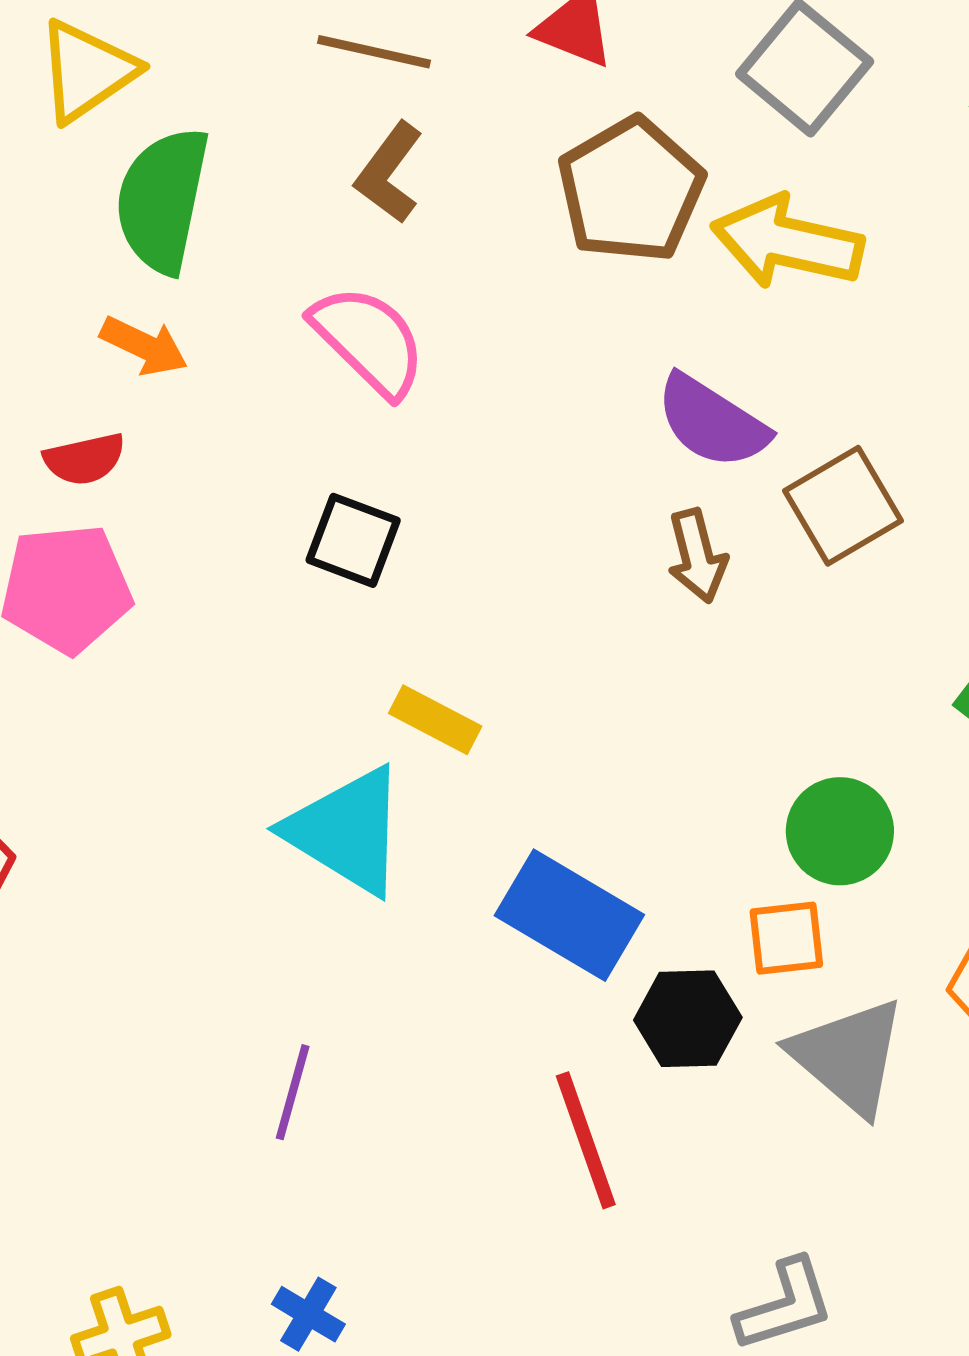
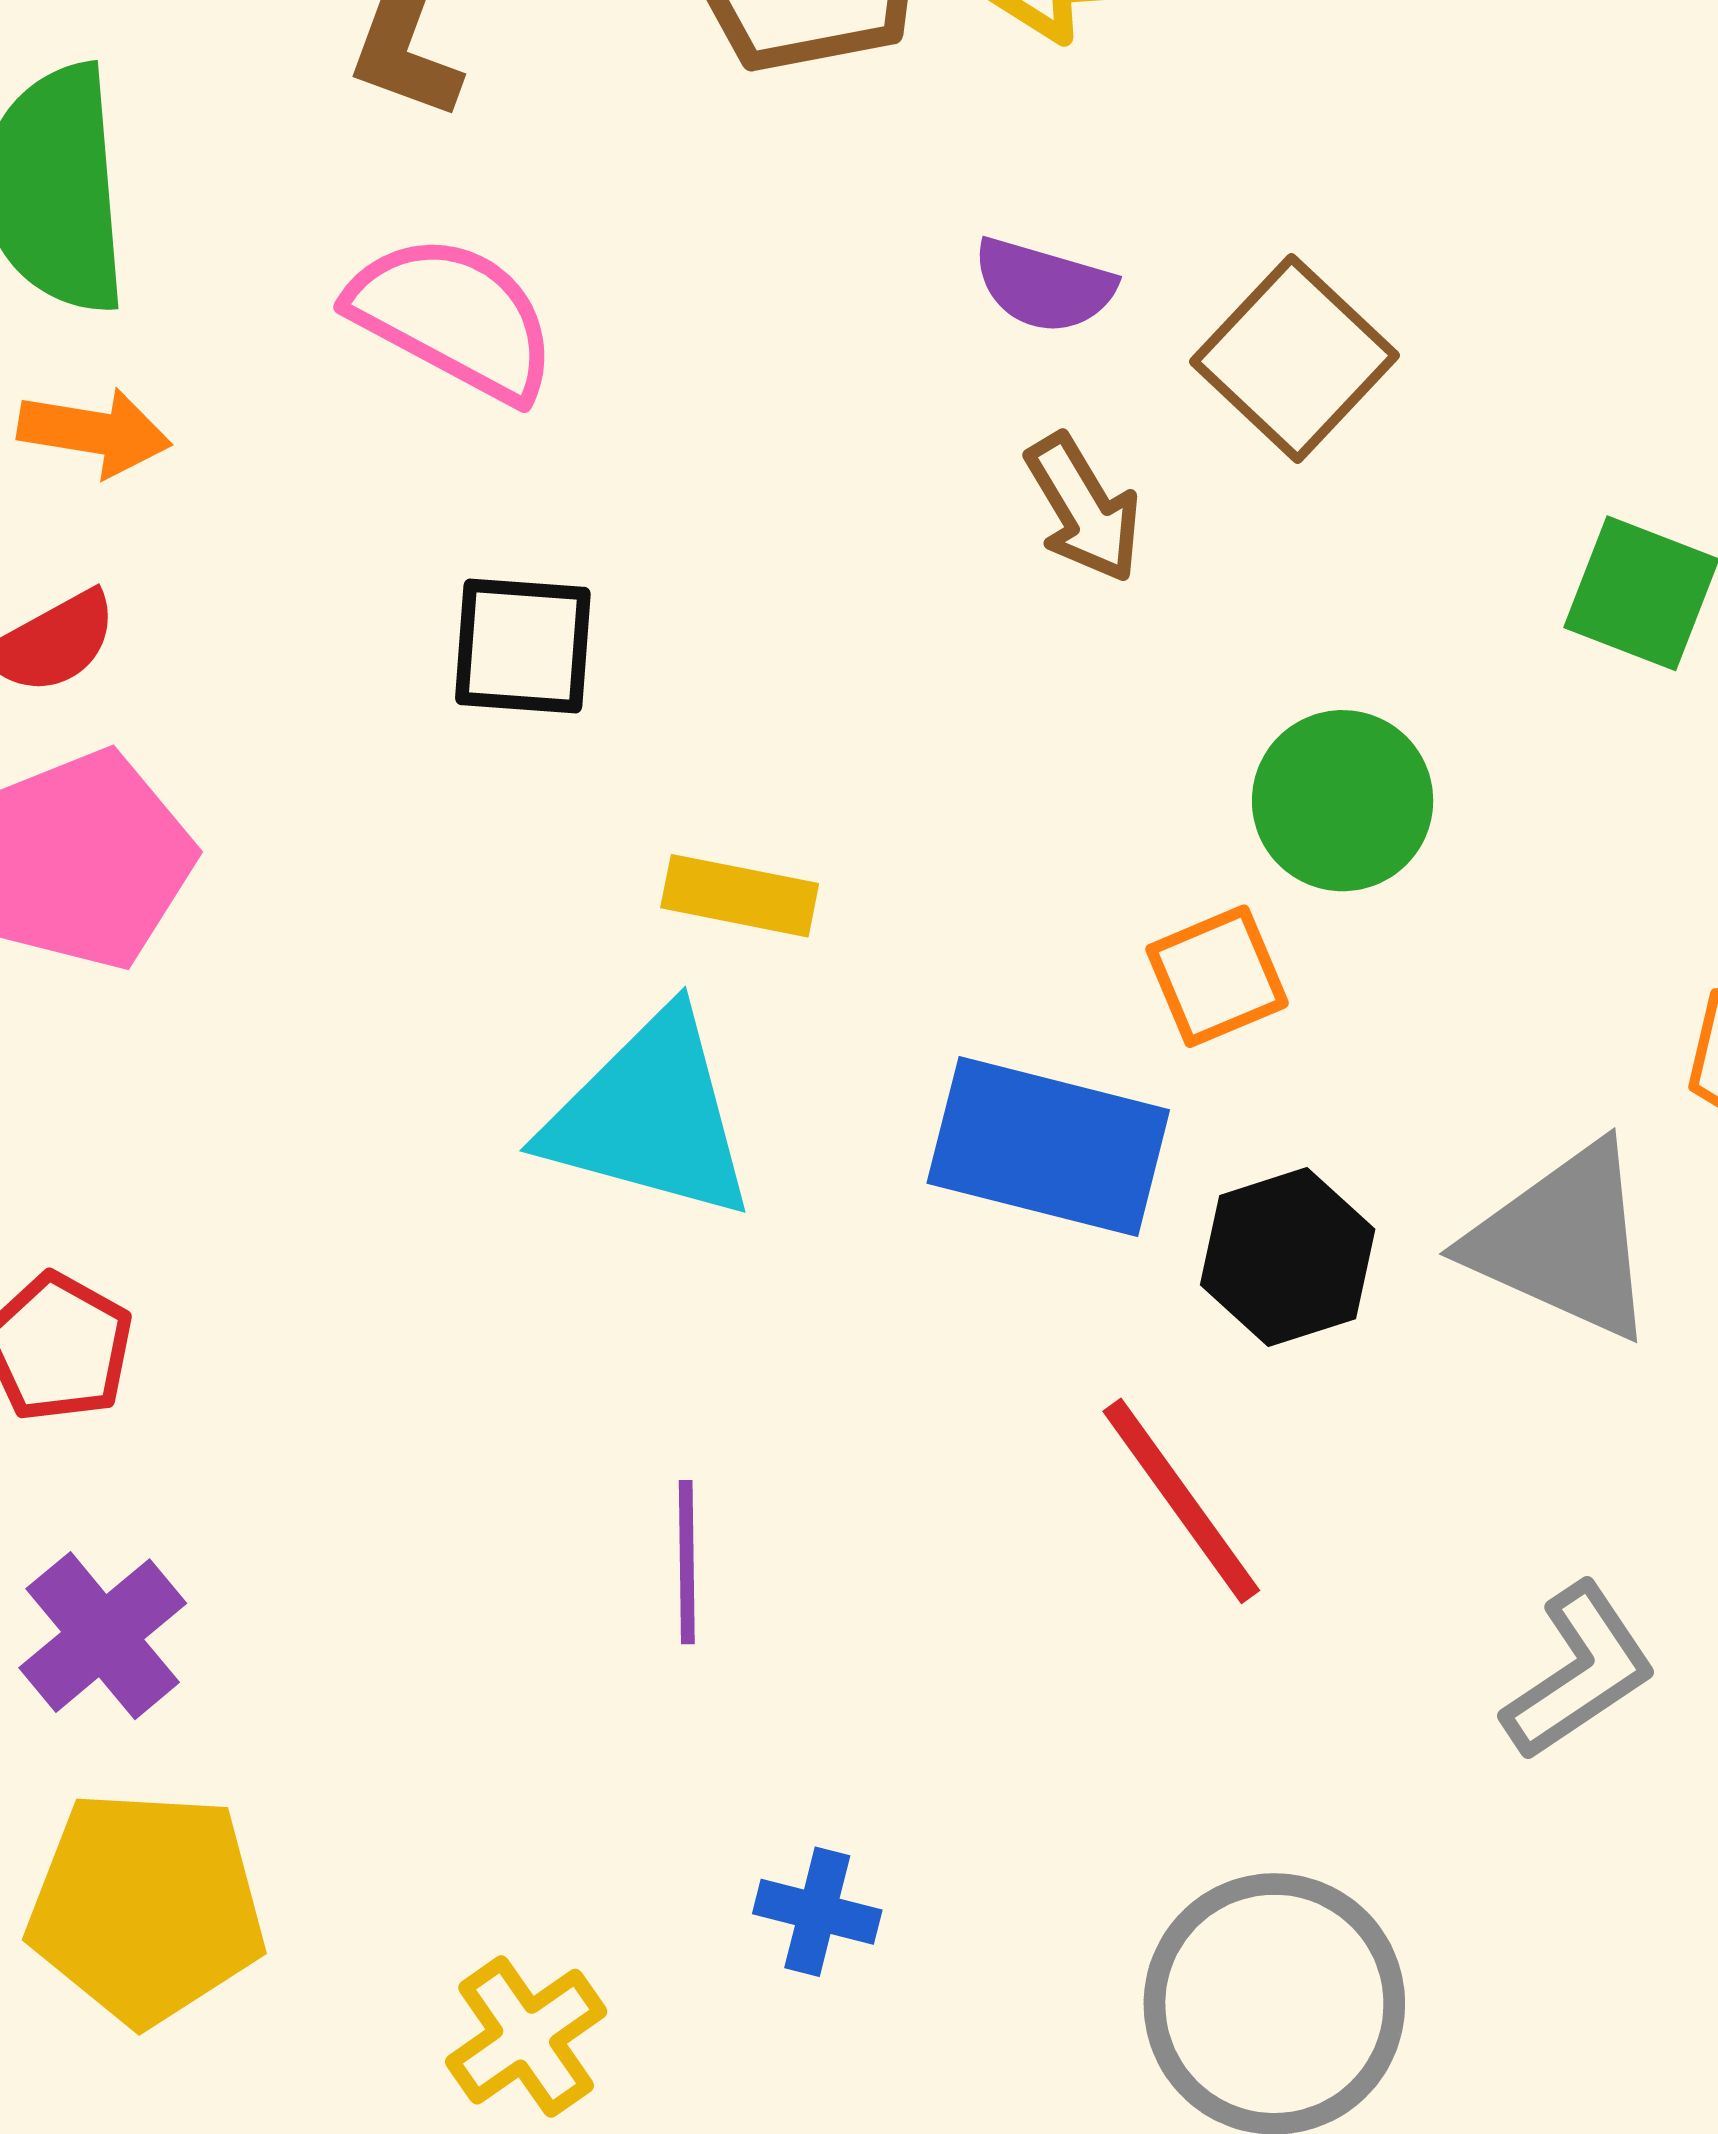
purple semicircle: (712, 422) -> (1044, 285), size x0.7
green circle: (840, 831) -> (1343, 801), moved
orange square: (786, 938) -> (1217, 976), moved

